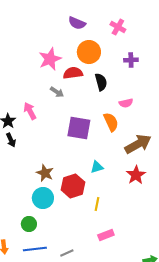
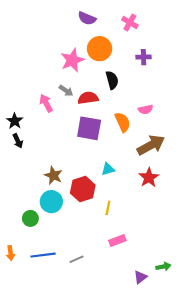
pink star: (50, 59) -> (72, 60), moved
red semicircle: (73, 73) -> (88, 98), moved
pink semicircle: (126, 103) -> (146, 109), moved
pink arrow: (30, 111) -> (46, 103), moved
green circle: (29, 224) -> (30, 218), moved

